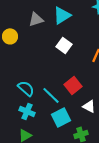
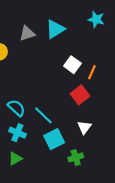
white square: (64, 45) -> (72, 65), moved
red square: (73, 85) -> (80, 95), moved
white triangle: (89, 106) -> (84, 127), turned 40

